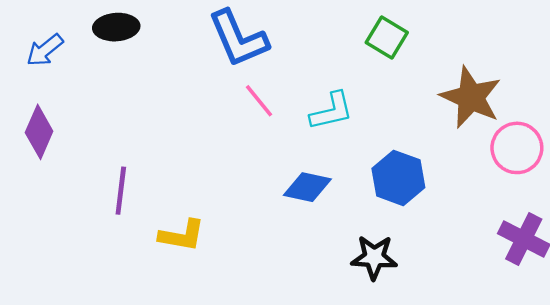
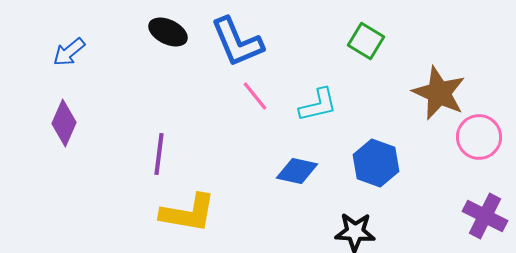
black ellipse: (116, 27) -> (168, 32), moved, turned 30
purple line: (121, 191) -> (159, 154), moved
yellow L-shape: (182, 235) -> (188, 213), size x1.4

